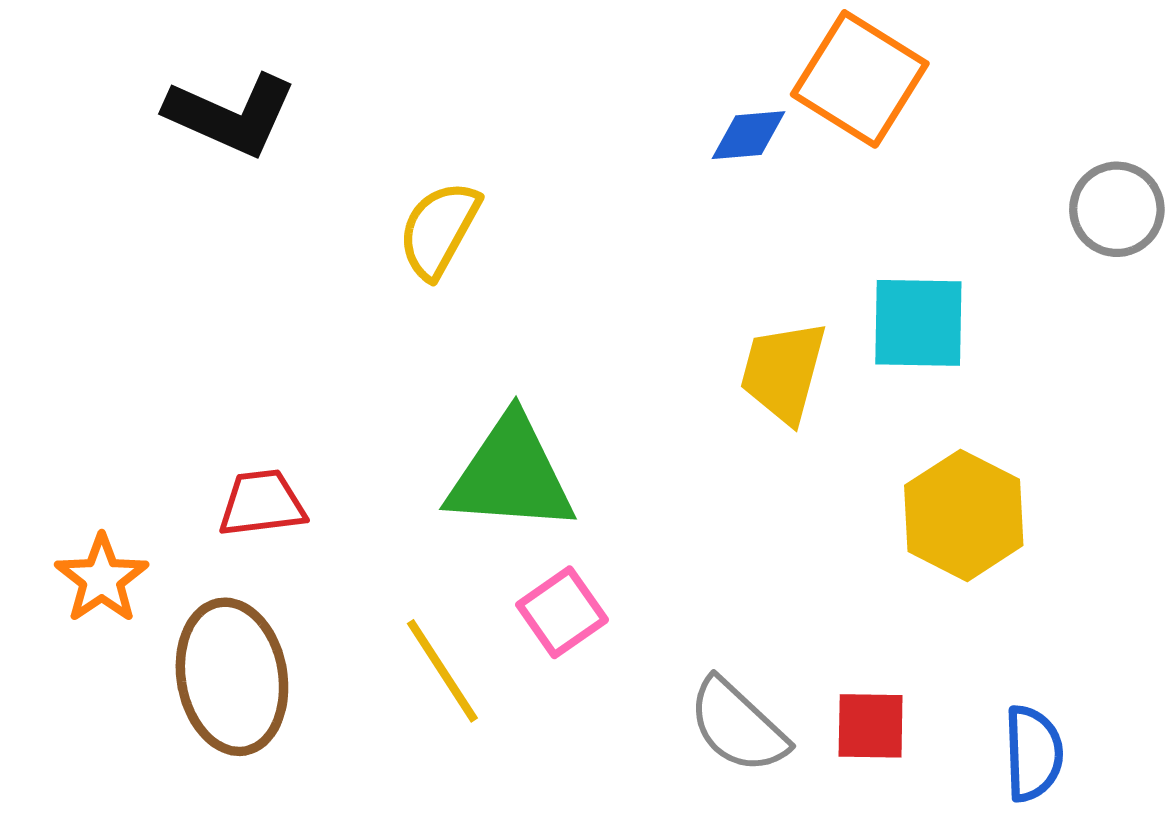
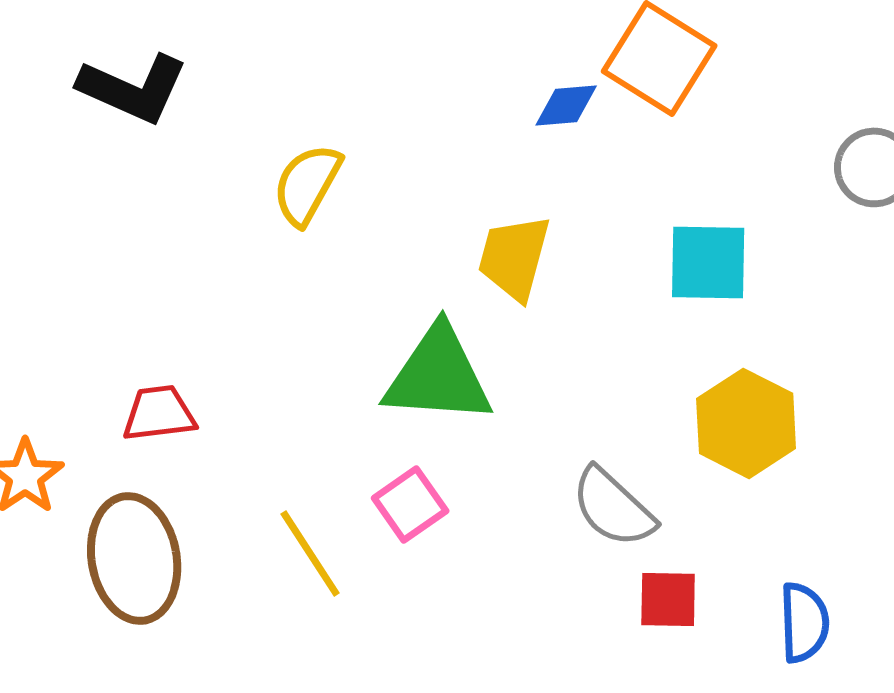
yellow trapezoid: (783, 372) -> (514, 257), moved
green triangle: (511, 475) -> (438, 375), moved
gray semicircle: (738, 726) -> (613, 507), moved

